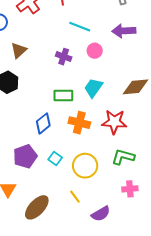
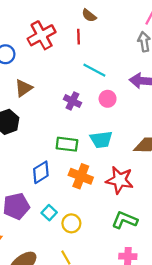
cyan trapezoid: (93, 88) -> (101, 140), turned -140
yellow circle: (85, 166) -> (71, 223), moved, size x0.7

